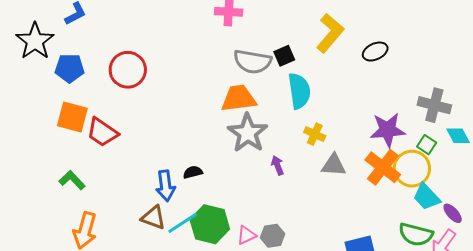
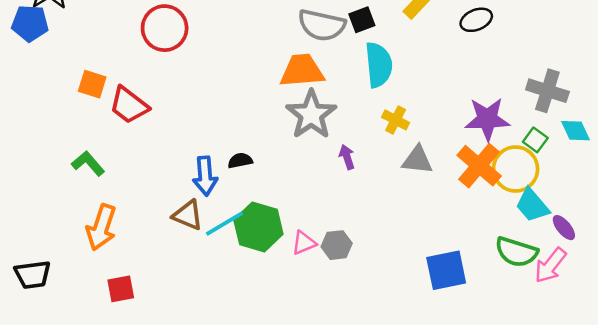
blue pentagon: (70, 68) -> (30, 23), moved
orange square: (72, 117) -> (92, 84), size x0.7

